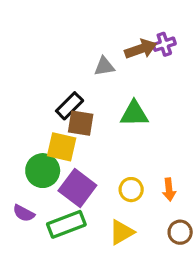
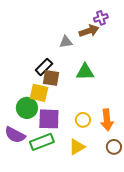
purple cross: (164, 44) -> (101, 18), moved
purple square: (77, 188) -> (49, 119), turned -35
orange arrow: (169, 190) -> (107, 120), size x1.5
purple semicircle: (24, 213) -> (15, 135), size x1.5

